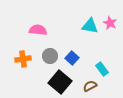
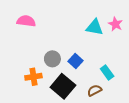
pink semicircle: (38, 30) -> (26, 21), moved
orange cross: (23, 59) -> (33, 77), moved

